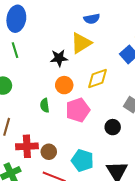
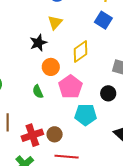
yellow triangle: (81, 43) -> (55, 23), size x0.7
cyan pentagon: (83, 161) -> (86, 115), moved

